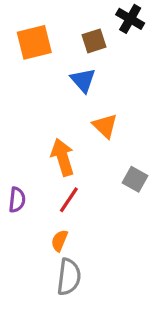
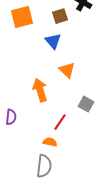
red line: (69, 200) -> (60, 122), moved
orange semicircle: (59, 241) -> (50, 142), moved, turned 80

